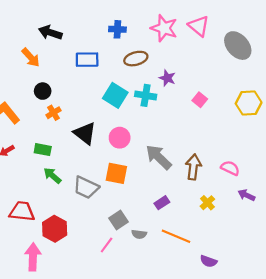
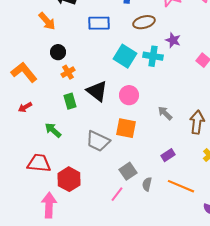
green rectangle: (43, 150) -> (70, 101), moved, turned 63
gray arrow: (159, 157) -> (165, 113), size x0.6
green arrow: (52, 176) -> (53, 130), moved
gray semicircle: (139, 234) -> (147, 184), turned 96

